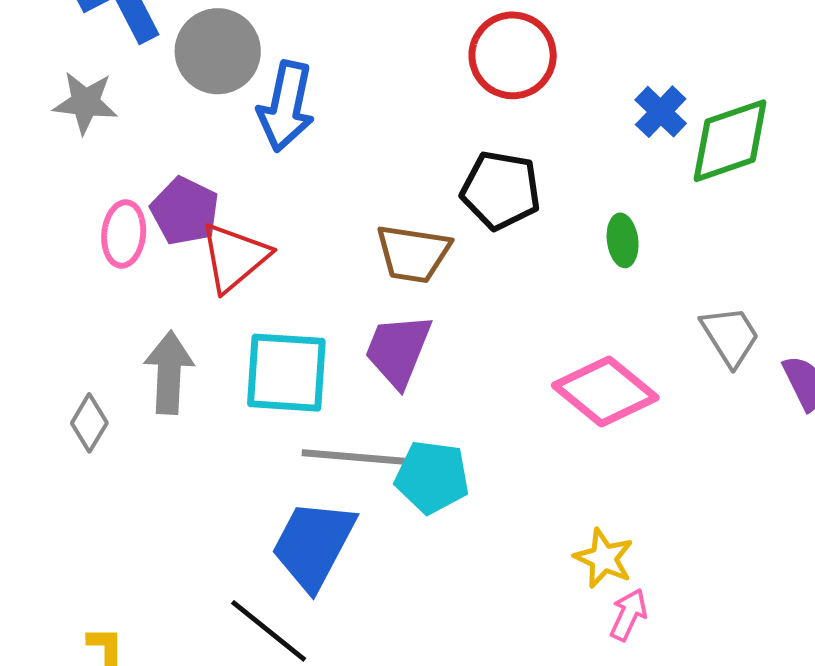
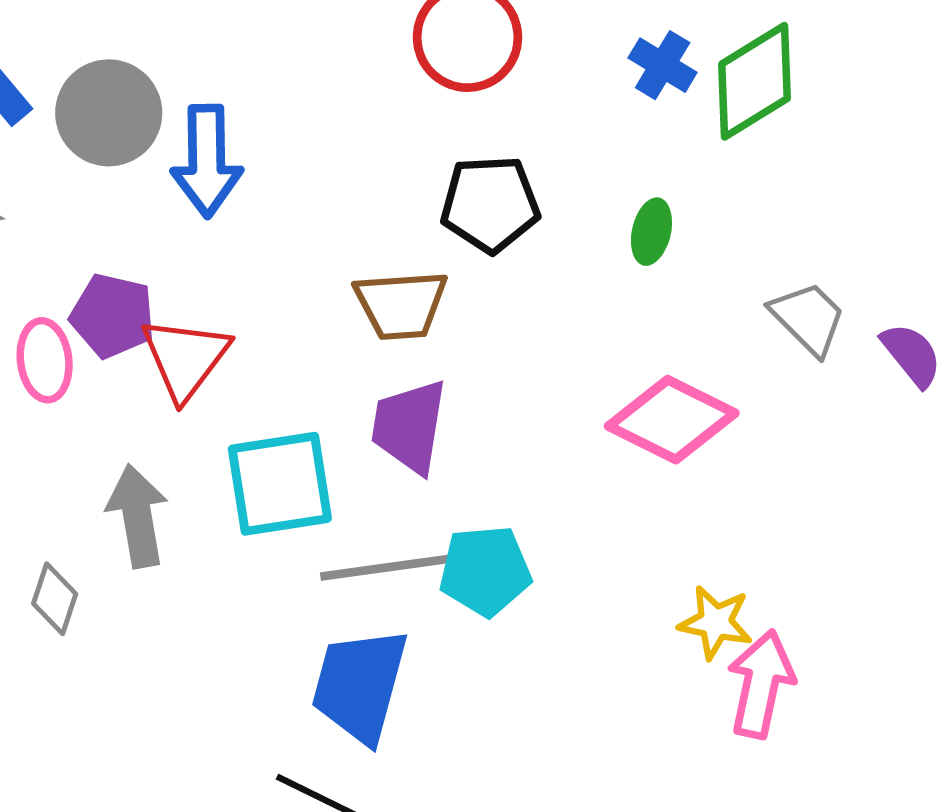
green ellipse: (623, 240) -> (651, 232), turned 33
pink arrow: (628, 615) -> (761, 684), size x1.6

